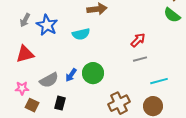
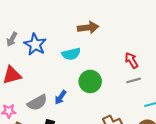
red arrow: (138, 40) -> (131, 60), turned -77
green circle: (93, 73) -> (90, 81), moved

